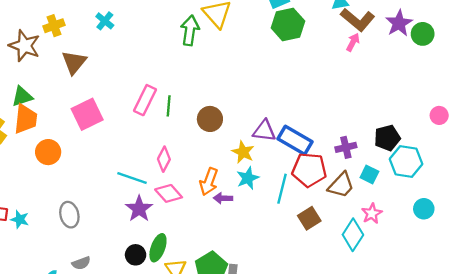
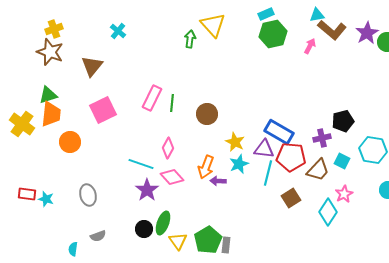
yellow cross: (54, 26) -> (54, 29), moved
green arrow: (190, 30) -> (190, 39), size x0.7
pink arrow: (353, 42) -> (310, 46), moved
purple triangle: (264, 131) -> (264, 149), moved
black pentagon: (387, 138) -> (343, 121), moved

